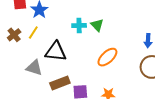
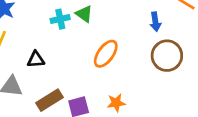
black triangle: (56, 52) -> (36, 59), size x0.6

